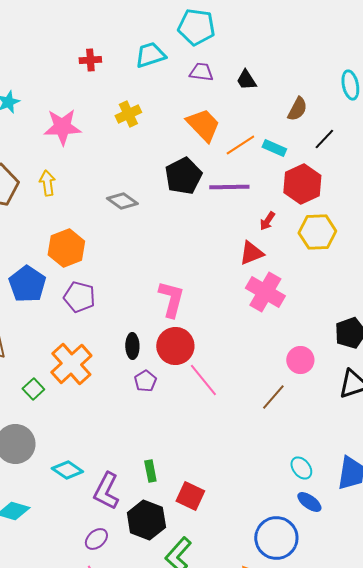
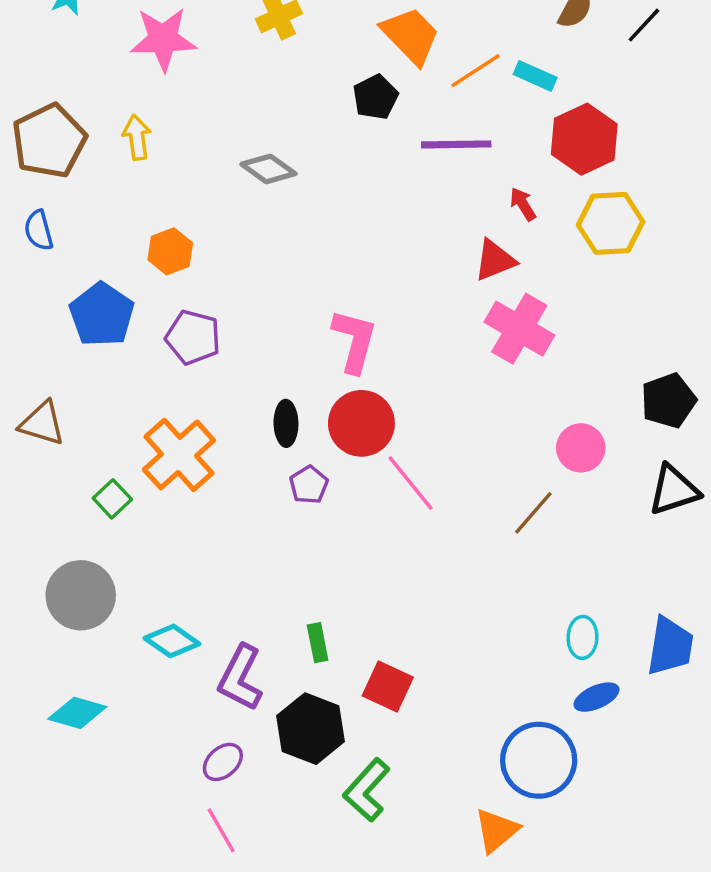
black line: (324, 139) -> (644, 25), moved
black pentagon: (183, 176) -> (375, 97), moved, size x0.7
red arrow: (267, 221) -> (523, 204), turned 114
orange hexagon: (66, 248) -> (170, 251), size x0.7
cyan ellipse: (301, 468) -> (582, 637), turned 40
blue ellipse: (309, 502) -> (597, 697), turned -60

